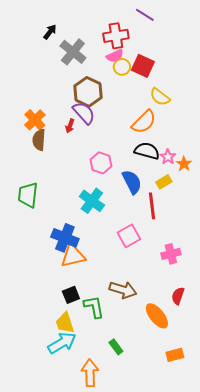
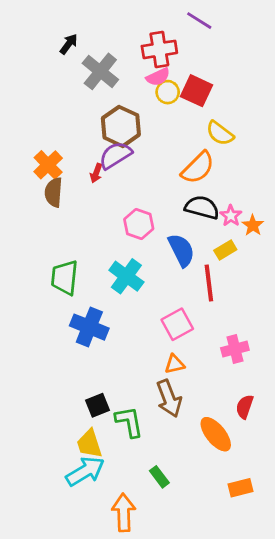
purple semicircle: (84, 113) -> (115, 155), turned -80
green trapezoid: (28, 195) -> (65, 278), moved
orange triangle: (73, 256) -> (175, 364), moved, size x0.6
brown arrow: (123, 290) -> (169, 398), turned 52

